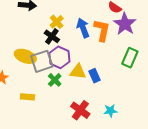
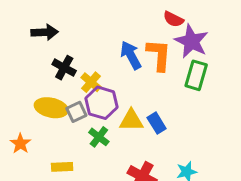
yellow cross: (57, 22) -> (91, 82), moved
black cross: (52, 36) -> (64, 68), moved
green rectangle: (130, 58) -> (196, 75), moved
gray square: (42, 61) -> (76, 112), size x0.6

